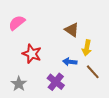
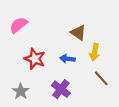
blue arrow: (70, 62) -> (67, 59), moved

